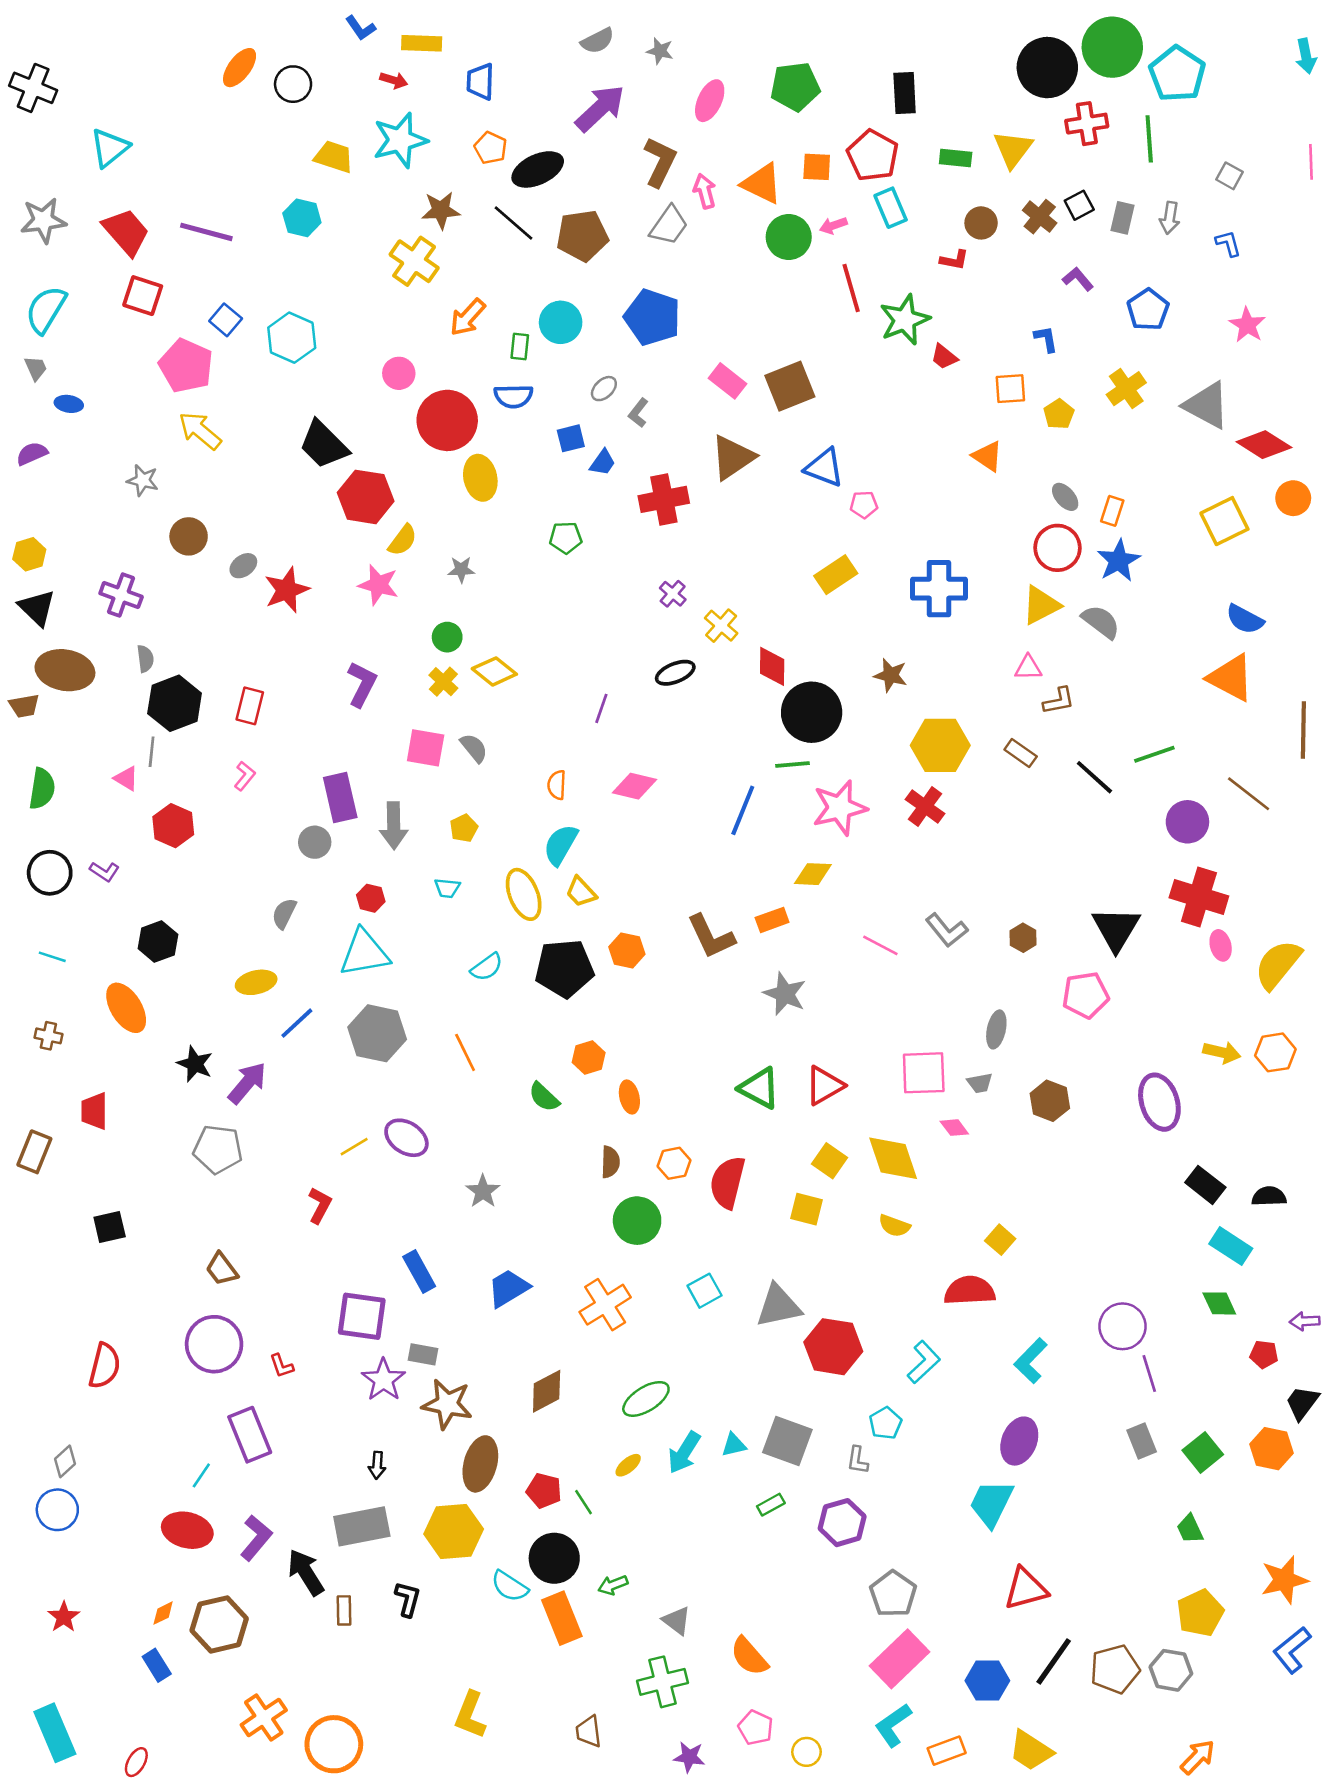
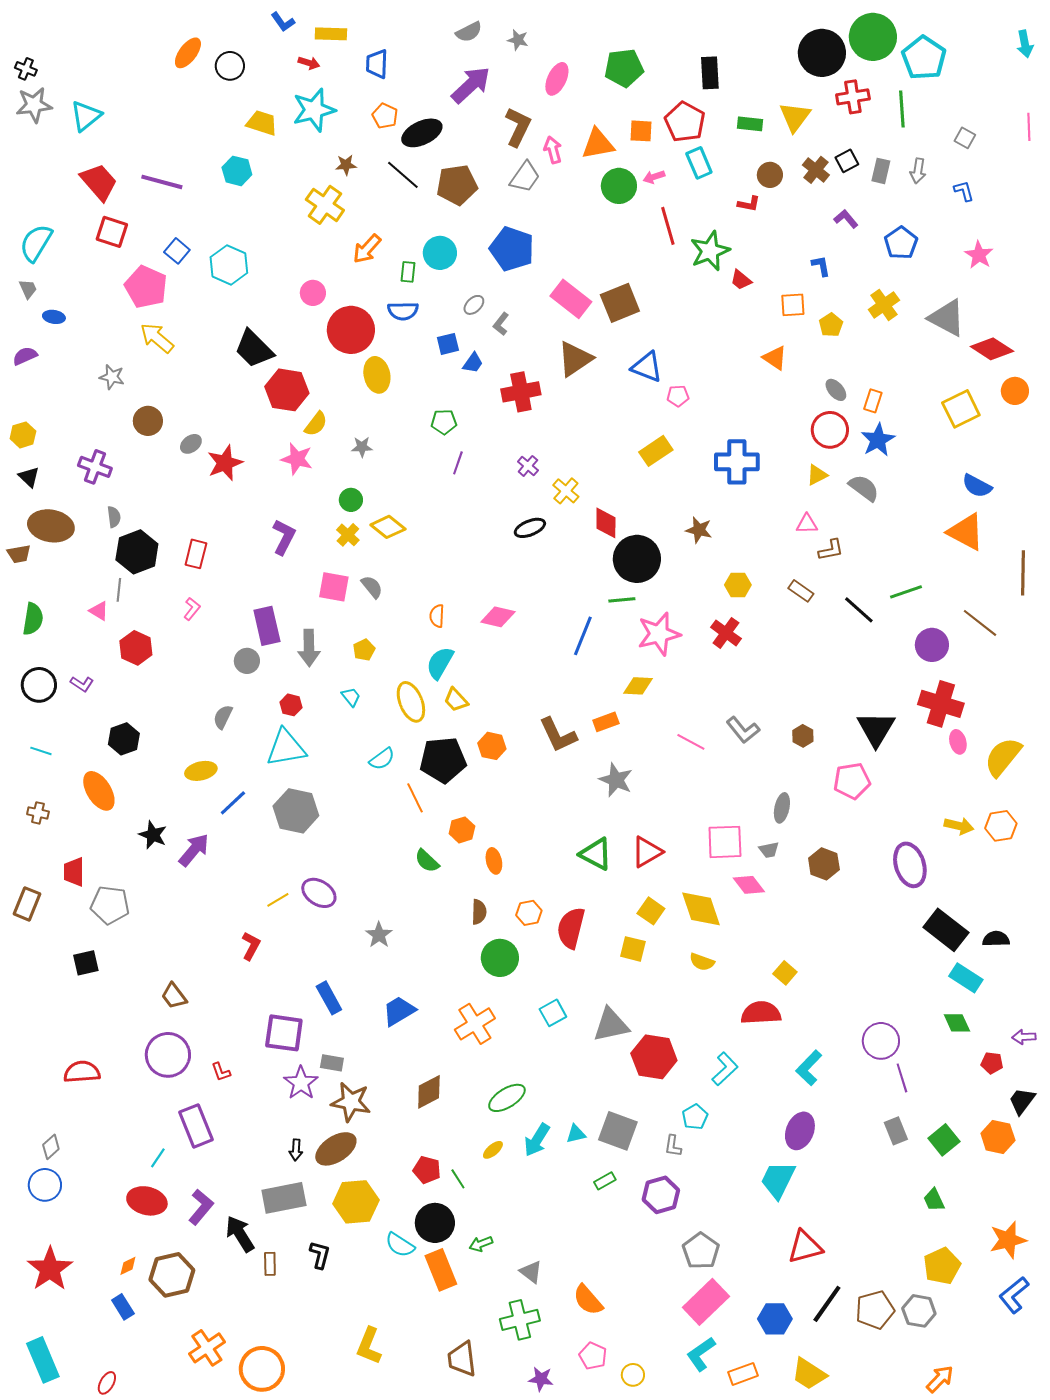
black cross: (33, 88) -> (26, 69), size x0.6
orange triangle: (762, 183) -> (598, 144), turned -36
brown star: (441, 210) -> (346, 165), size x0.7
gray star: (43, 220) -> (34, 105), moved
pink rectangle: (728, 381) -> (571, 299), size x1.4
yellow triangle: (1041, 605) -> (817, 475), size x0.7
black triangle: (37, 608) -> (29, 477), size x0.7
purple line: (601, 708) -> (458, 463), moved
yellow hexagon: (940, 745) -> (738, 585), size x0.6
cyan trapezoid: (447, 888) -> (351, 697), turned -135
orange line: (465, 1052) -> (415, 798), moved
pink diamond: (954, 1128) -> (749, 885), size x1.4
gray pentagon: (218, 1149) -> (110, 905), moved
black rectangle: (1205, 1185) -> (946, 930), size x1.4
red semicircle: (104, 1366) -> (82, 1072), turned -108
brown ellipse: (480, 1464) -> (336, 1149), moved, turned 42
red star: (64, 1617) -> (50, 1269), size x1.8
brown trapezoid: (589, 1732) -> (462, 1359), size x1.4

